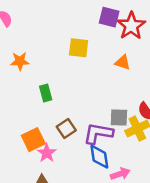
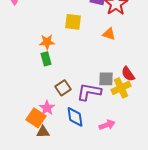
orange star: (20, 61) -> (47, 42), moved
orange square: (33, 140) -> (36, 118), moved, turned -30
blue diamond: (99, 157) -> (75, 117), moved

